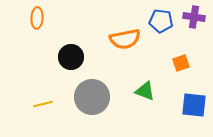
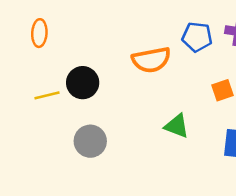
gray circle: (92, 97) -> (90, 141), moved, size x0.7
yellow line: (43, 104) -> (47, 95), moved

